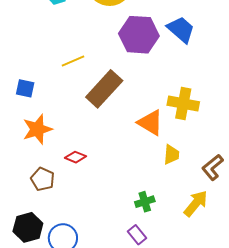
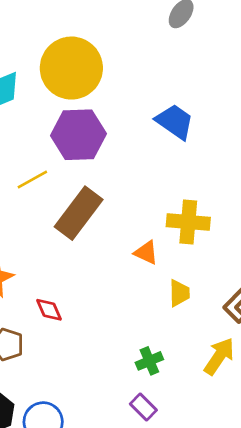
purple hexagon: (139, 35) -> (78, 135), moved
orange triangle: (150, 123) -> (146, 253), size x0.7
red diamond: (76, 157) -> (49, 310), turned 50

